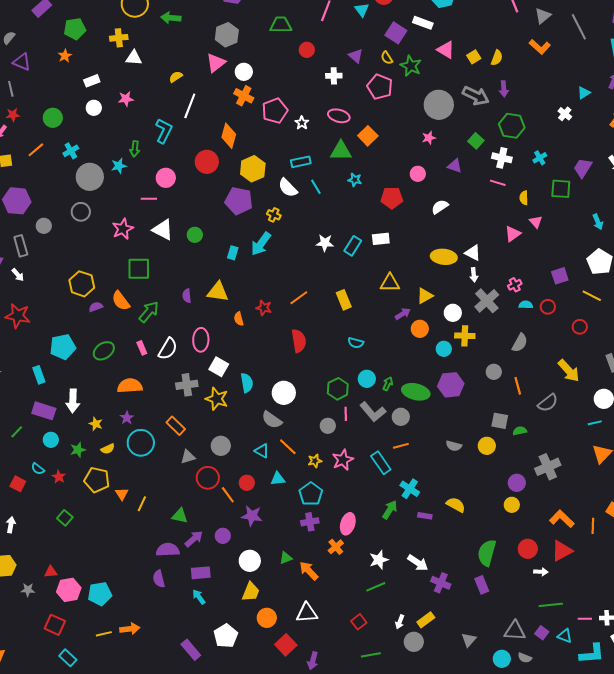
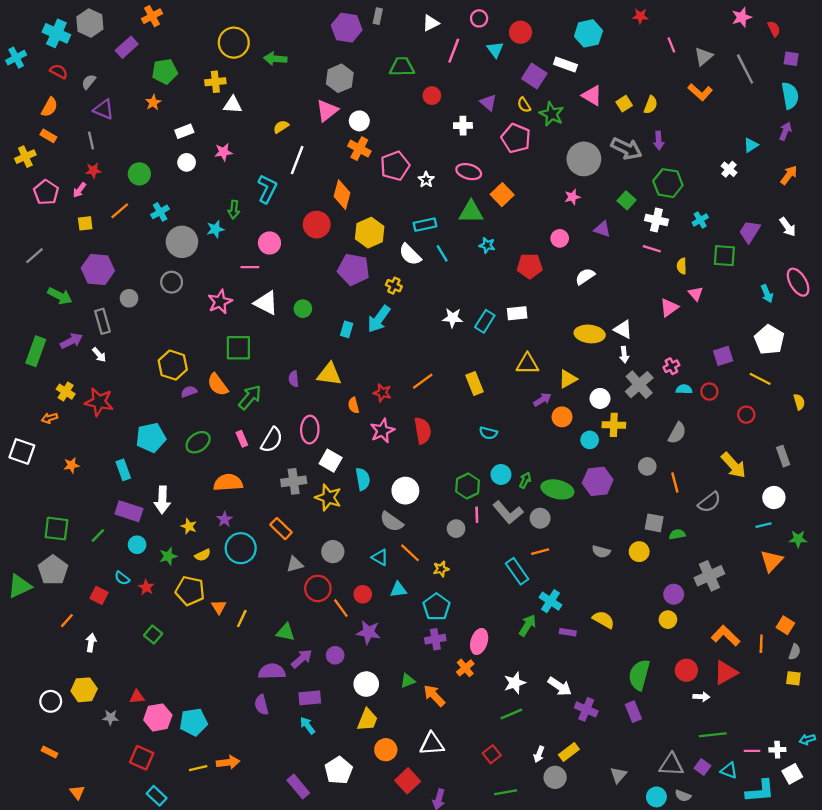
pink star: (343, 460) -> (382, 431), moved

